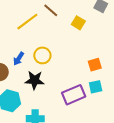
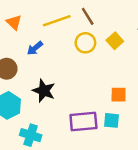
yellow circle: (42, 55) -> (85, 43), moved
blue arrow: (19, 59) -> (35, 48), moved

